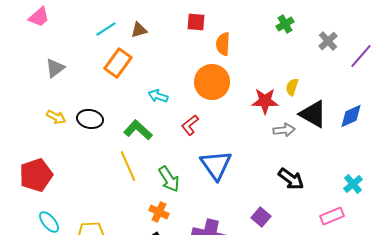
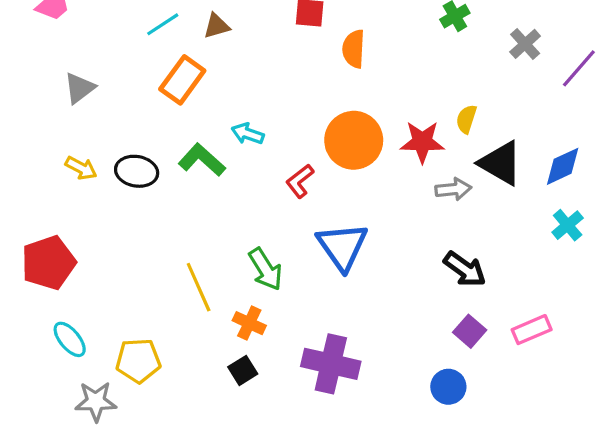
orange circle: (212, 82) -> (354, 140), moved
green L-shape: (138, 130) -> (202, 160), moved
yellow line: (128, 166) -> (199, 287), moved
cyan cross: (353, 184) -> (568, 225), moved
purple square: (261, 217) -> (470, 331), moved

